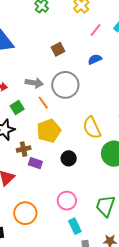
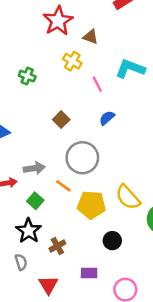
pink line: (95, 30) -> (97, 84), turned -48
gray arrow: (34, 83) -> (34, 168), moved
yellow pentagon: (49, 131) -> (91, 205), moved, turned -30
purple rectangle: (35, 163) -> (89, 273), moved

